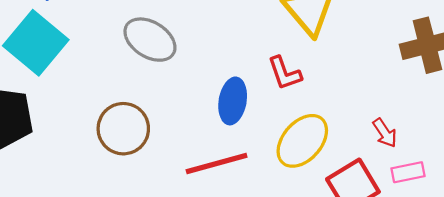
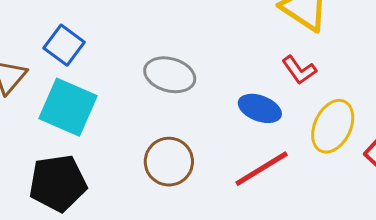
blue ellipse: (233, 101) -> (260, 108), turned -63

